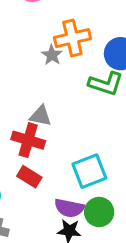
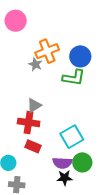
gray triangle: (41, 116) -> (34, 105), turned -35

